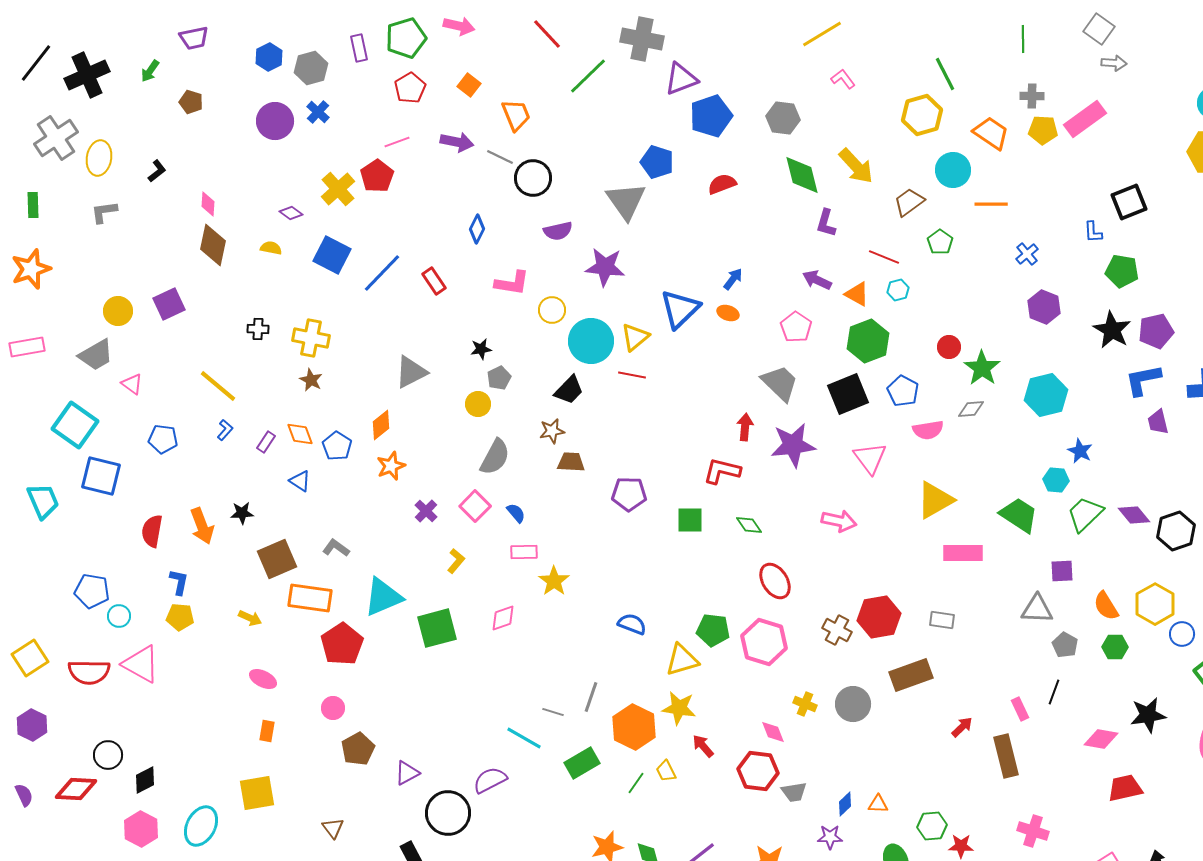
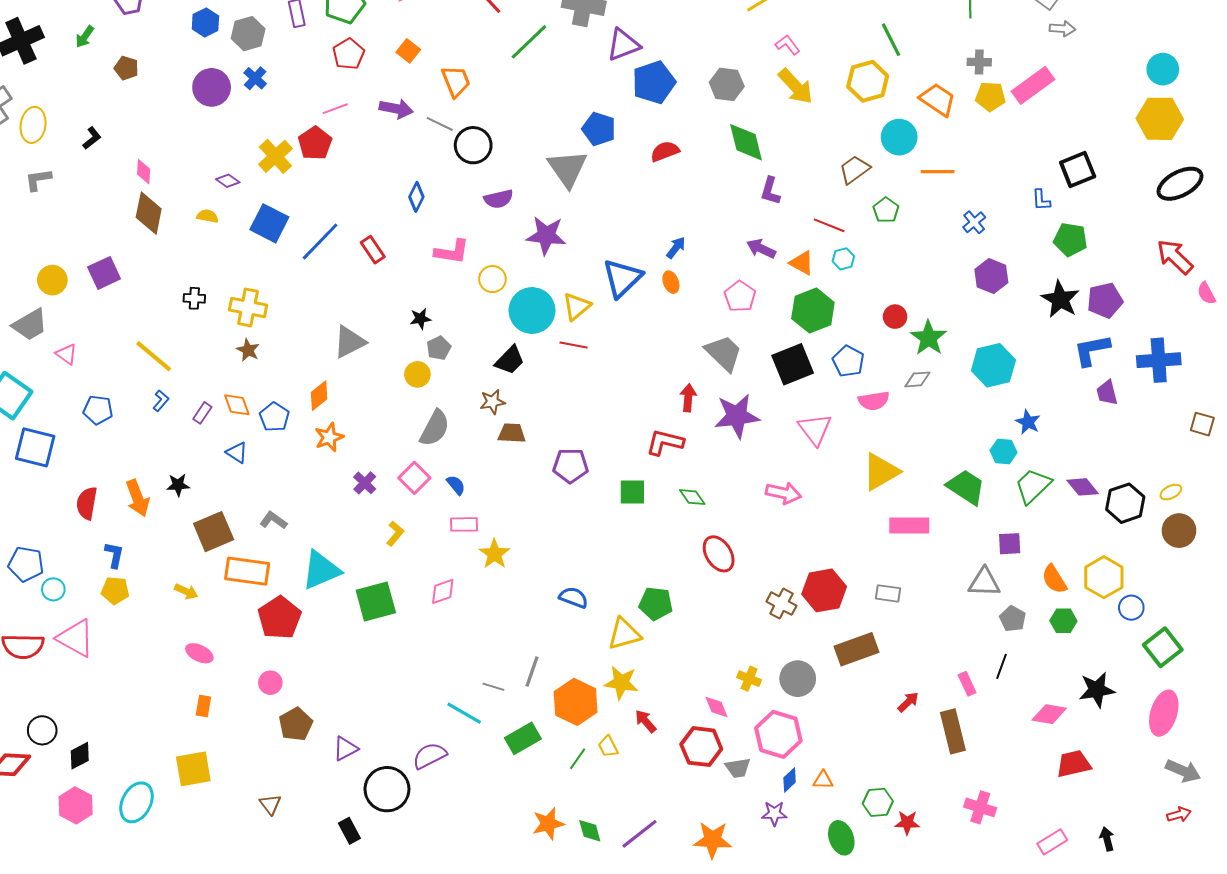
yellow arrow: (856, 166) -> (796, 86), moved
orange ellipse: (728, 313) -> (671, 282), turned 50
pink hexagon: (764, 642) -> (778, 734), moved

